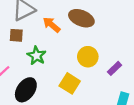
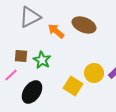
brown square: (16, 35) -> (21, 56), moved
yellow circle: (88, 57) -> (94, 73), moved

